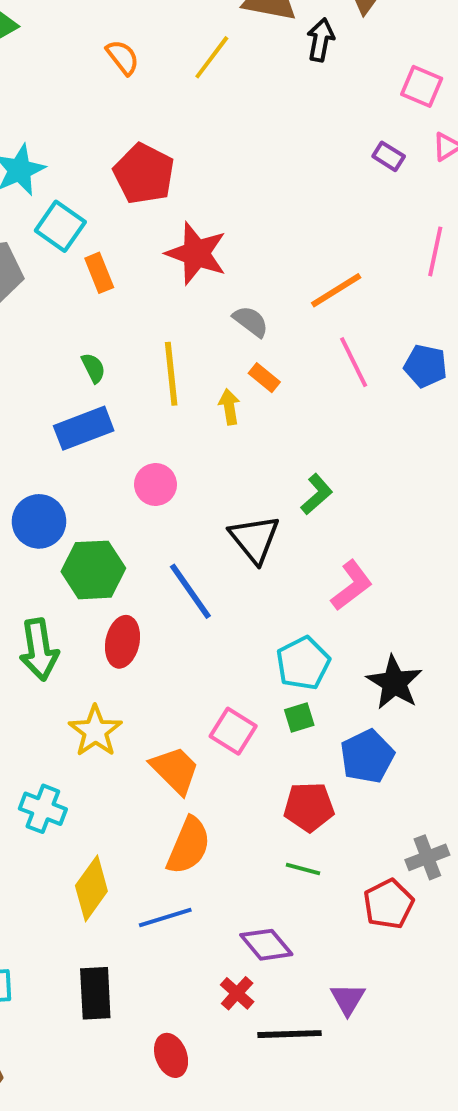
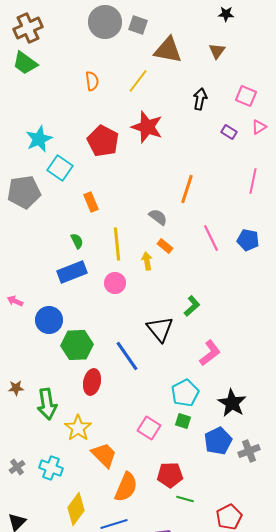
black arrow: (321, 40) -> (200, 99), moved
orange semicircle: (123, 57) -> (92, 81), turned 30
red star: (196, 253) -> (147, 127), moved
orange rectangle: (99, 273) -> (91, 202), moved
orange line: (336, 290) -> (187, 189), moved, turned -40
pink circle: (156, 484) -> (115, 283), moved
green arrow: (39, 650) -> (47, 404), moved
green square: (299, 718) -> (183, 421), turned 35
orange trapezoid: (175, 770) -> (104, 455), moved
red pentagon: (309, 807) -> (170, 475), moved
gray cross: (427, 857) -> (249, 451), moved

